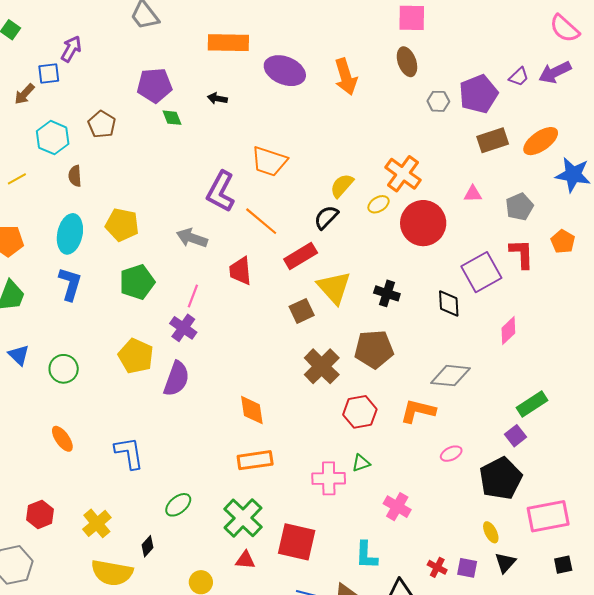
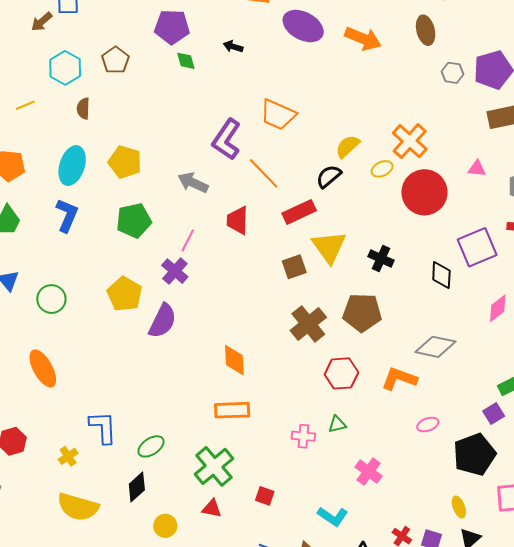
orange arrow: (346, 77) -> (363, 39), turned -57
orange ellipse: (62, 439) -> (43, 368), size x1.4
blue L-shape: (129, 453) -> (103, 427), moved
pink cross: (329, 478) -> (303, 436), size x0.7
yellow cross: (97, 523) -> (68, 456), size x0.7
red square: (297, 542) -> (265, 496), size x0.5
black diamond: (147, 546) -> (137, 487), moved, size x1.4
cyan L-shape: (366, 555) -> (333, 516), turned -64

